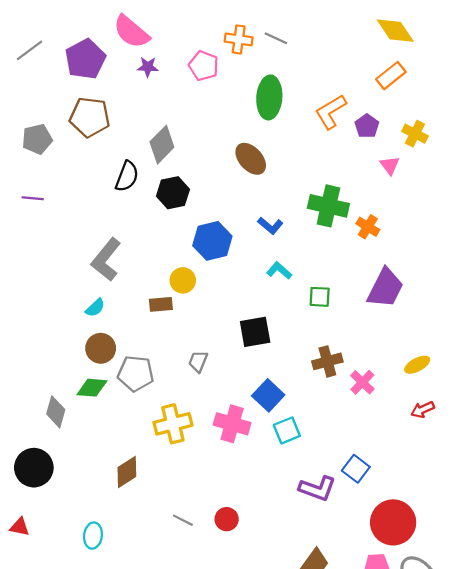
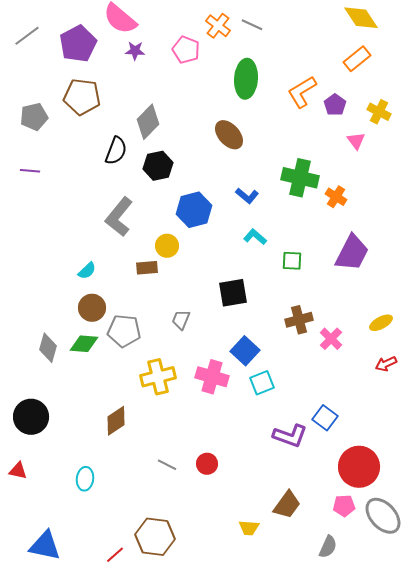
orange cross: (239, 39) -> (218, 26), turned 30
gray L-shape: (106, 260) -> (119, 217), moved
gray diamond: (56, 412) -> (48, 348), moved

